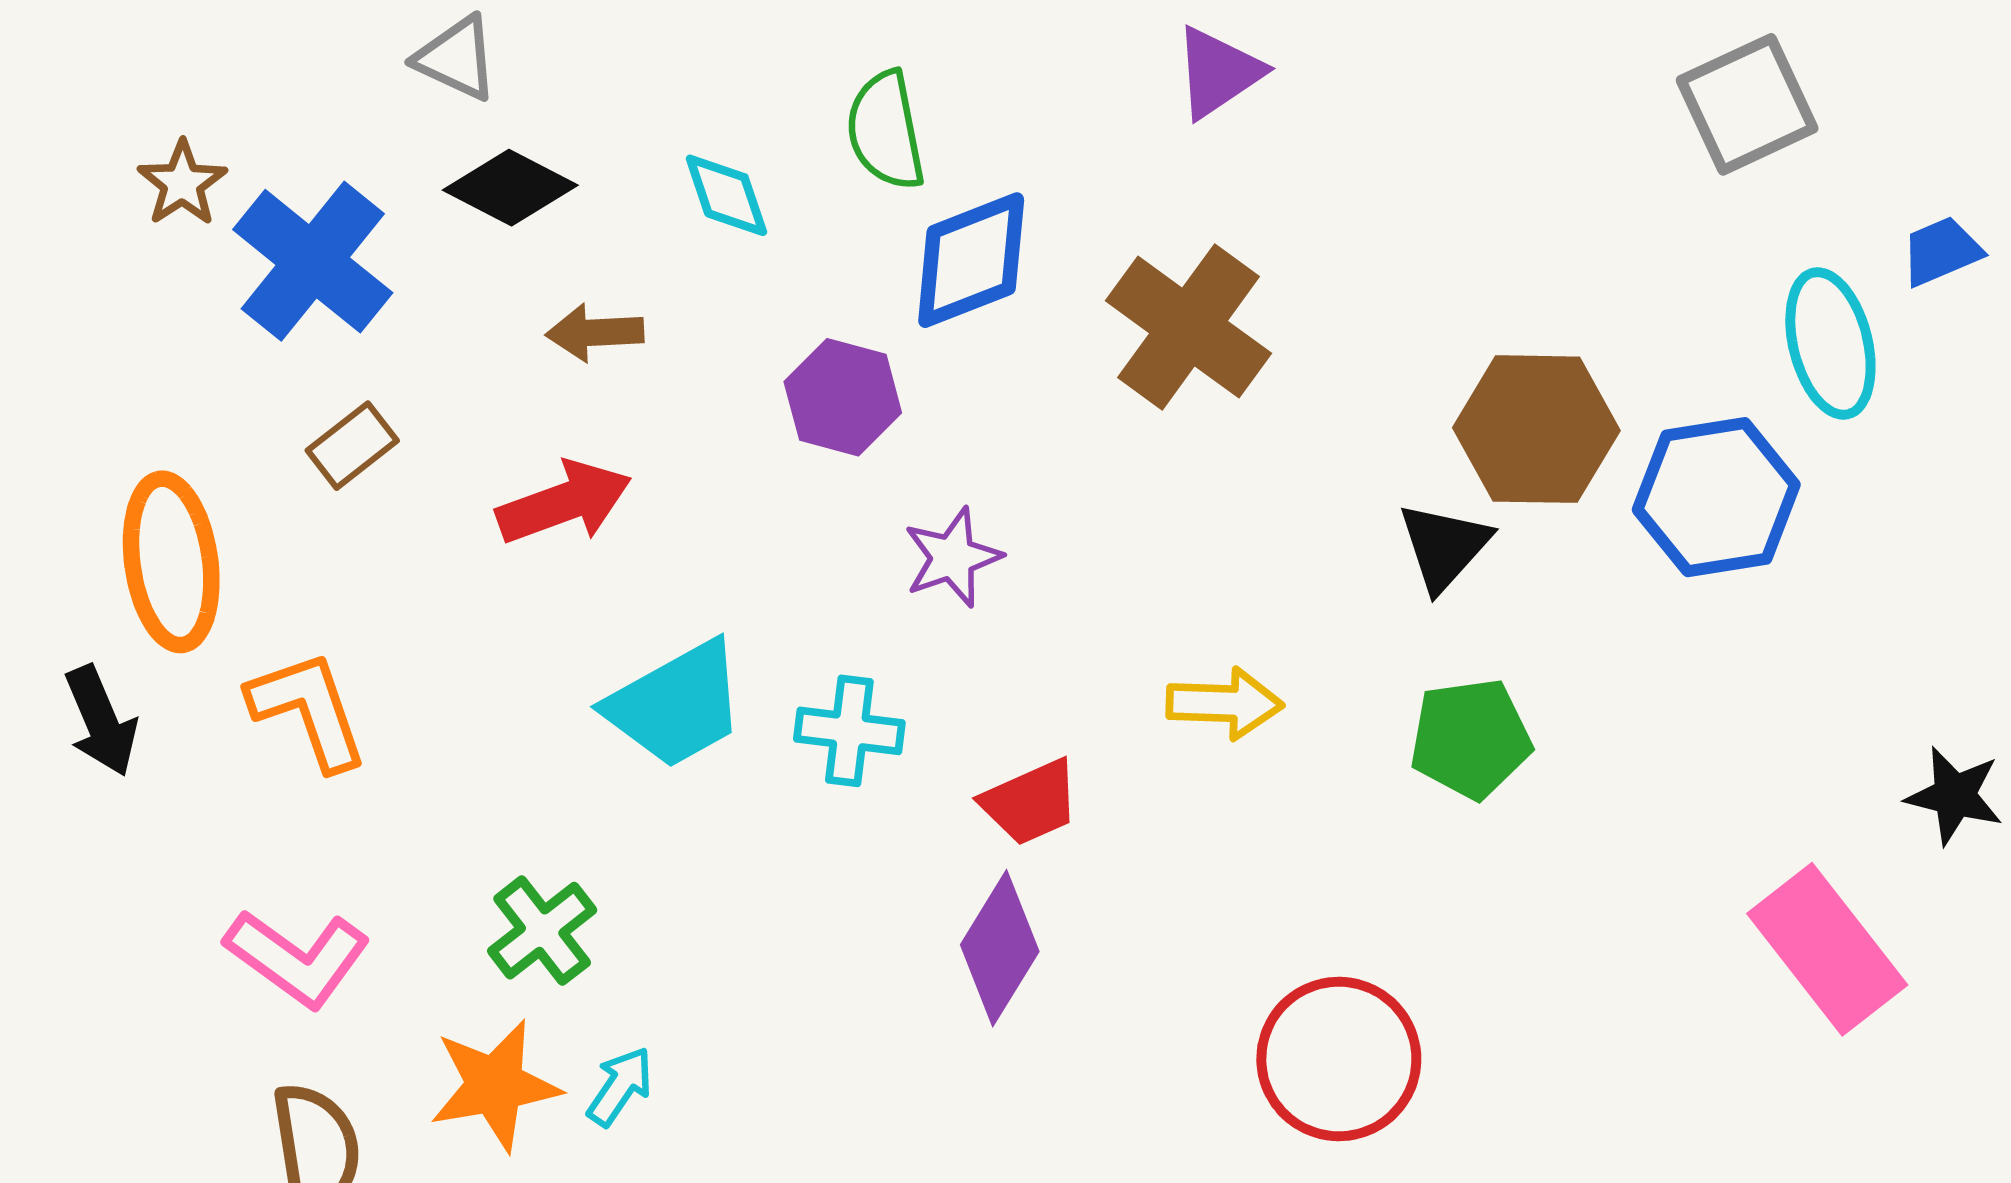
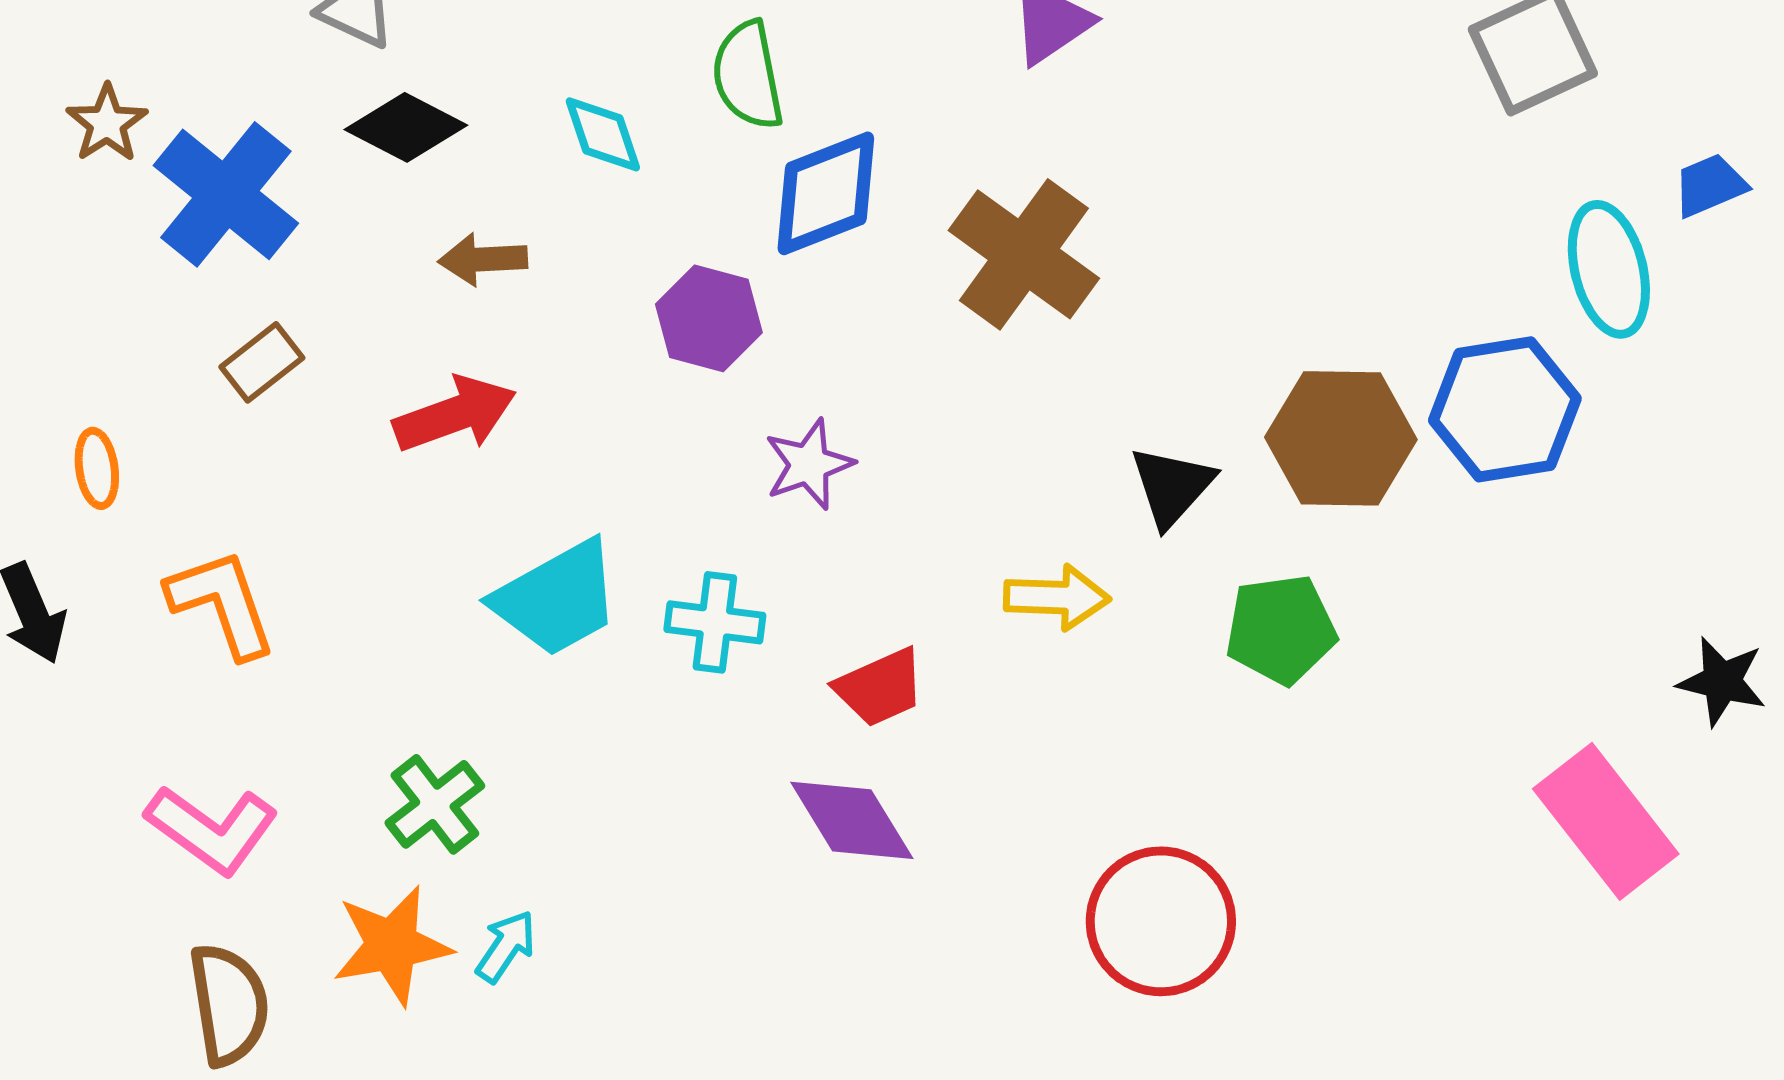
brown hexagon: (1536, 429) -> (1341, 438), moved
black triangle: (1444, 547) -> (1172, 486), moved
orange ellipse: (171, 562) -> (97, 468), size x0.5
purple diamond: (1000, 948) -> (852, 820), turned -63

